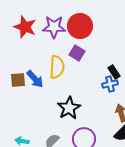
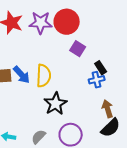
purple square: (77, 53) -> (78, 49), moved
yellow semicircle: (57, 67) -> (44, 76), moved

